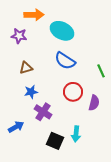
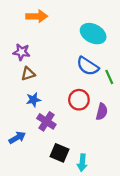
cyan ellipse: (62, 31) -> (93, 34), moved
purple star: (19, 36) -> (22, 52), moved
blue semicircle: (65, 61) -> (88, 66), moved
cyan arrow: (76, 134) -> (82, 163), moved

